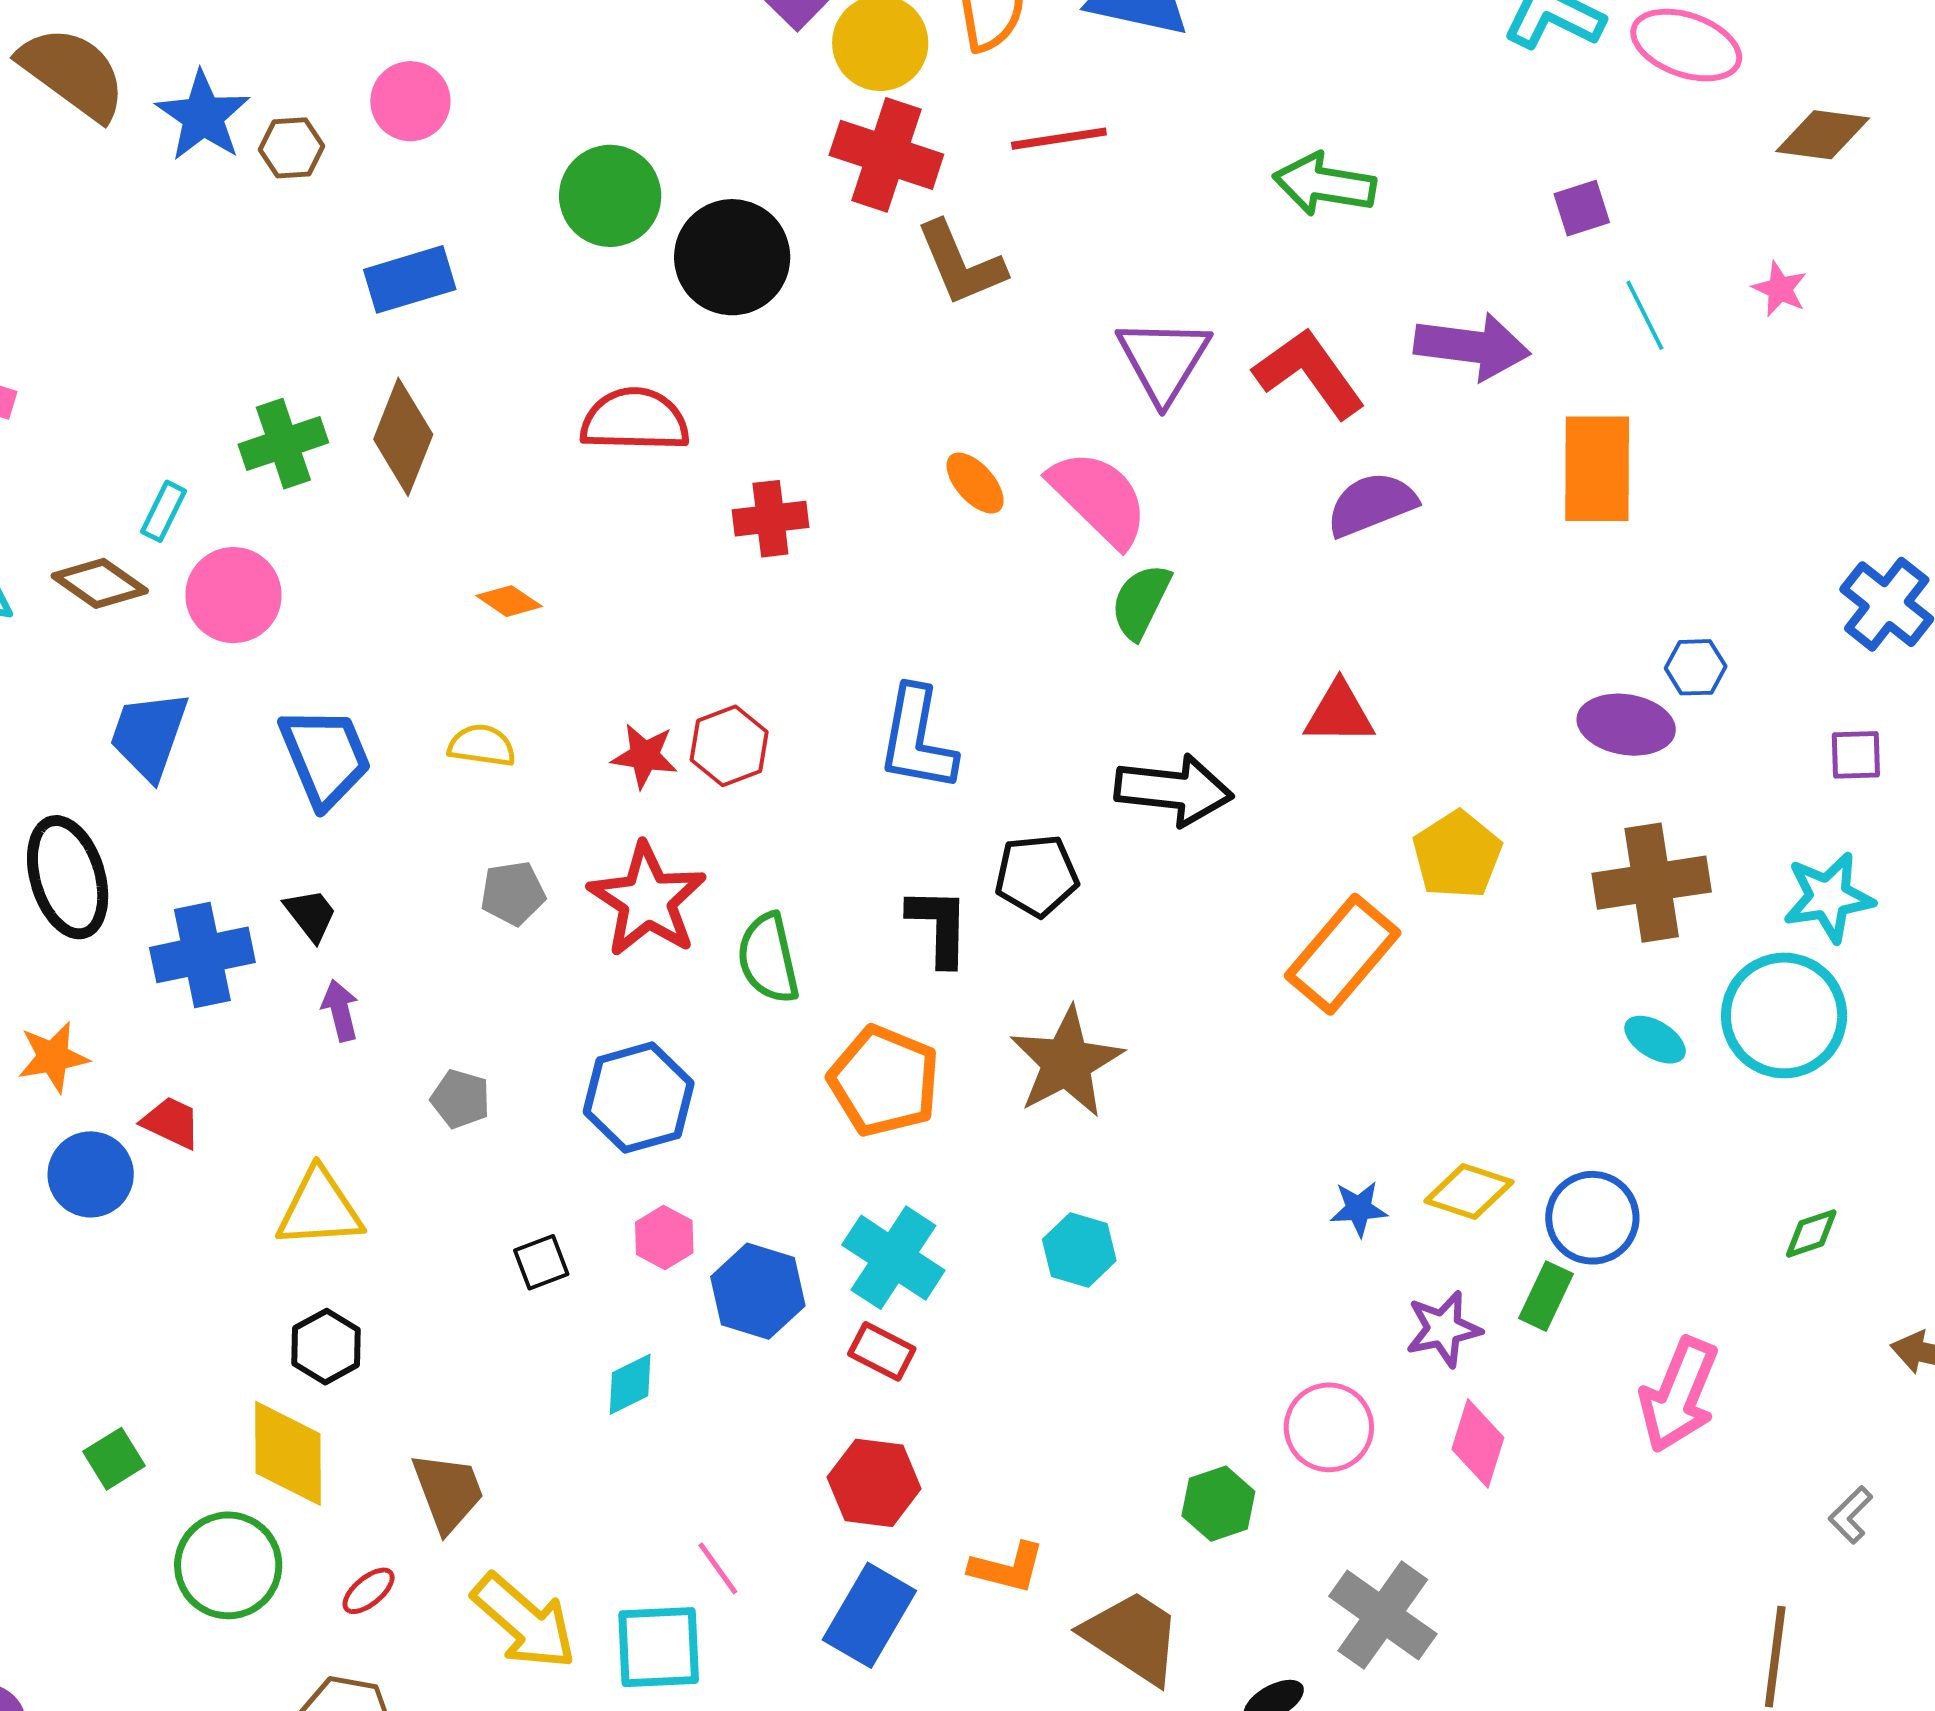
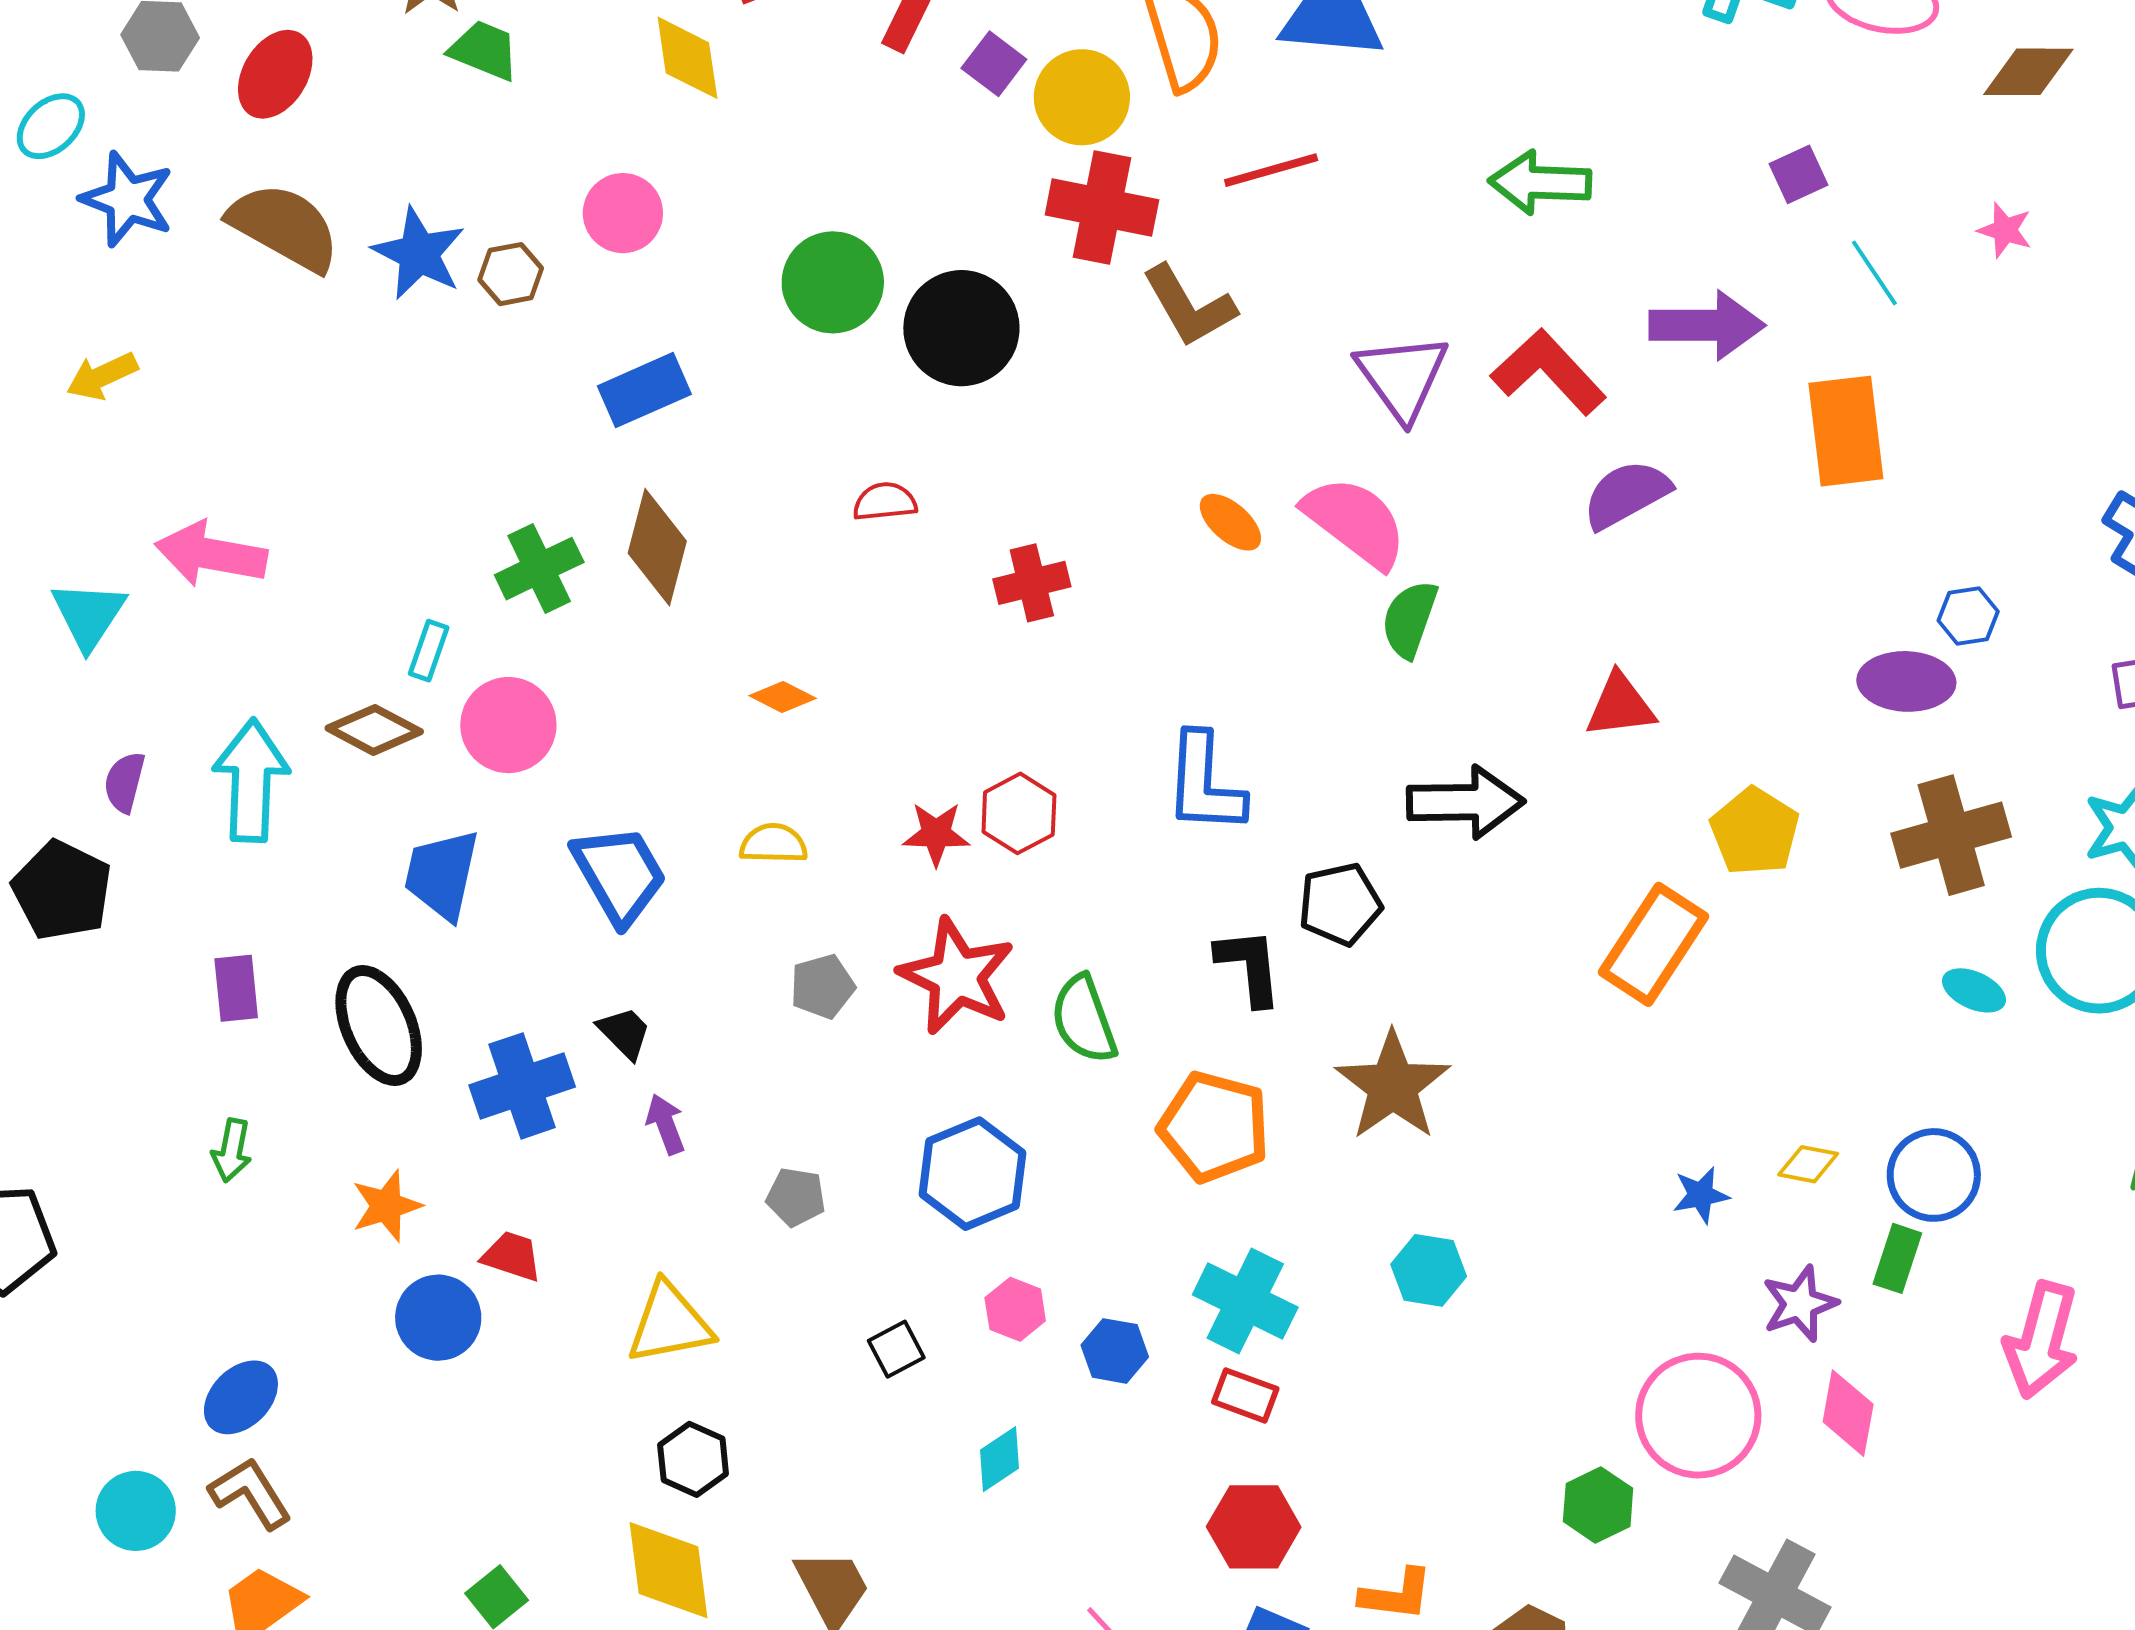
red semicircle: (635, 420) -> (885, 502), size x0.6
yellow diamond: (1469, 1192) -> (1808, 1164), size x0.7
blue hexagon: (758, 1291) -> (1115, 1351), size x0.7
pink circle: (1329, 1427) -> (1698, 1416), size x1.4

